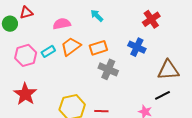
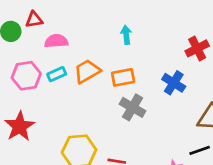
cyan arrow: (97, 16) -> (126, 35), turned 32
pink semicircle: (62, 24) -> (56, 41), moved

